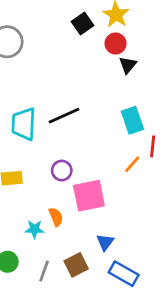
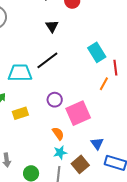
black triangle: (128, 65) -> (52, 26), moved
cyan trapezoid: (24, 124) -> (20, 73), turned 100
cyan star: (34, 229) -> (60, 152), moved

